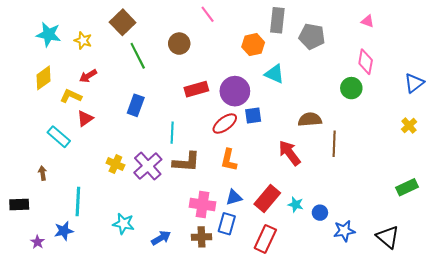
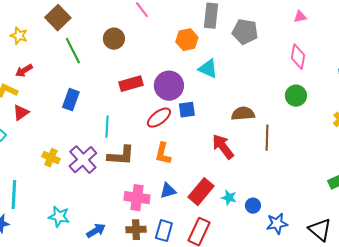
pink triangle: (368, 21) -> (300, 17), turned -32
green circle: (351, 88) -> (296, 96), moved
blue rectangle: (227, 224) -> (164, 231), moved

